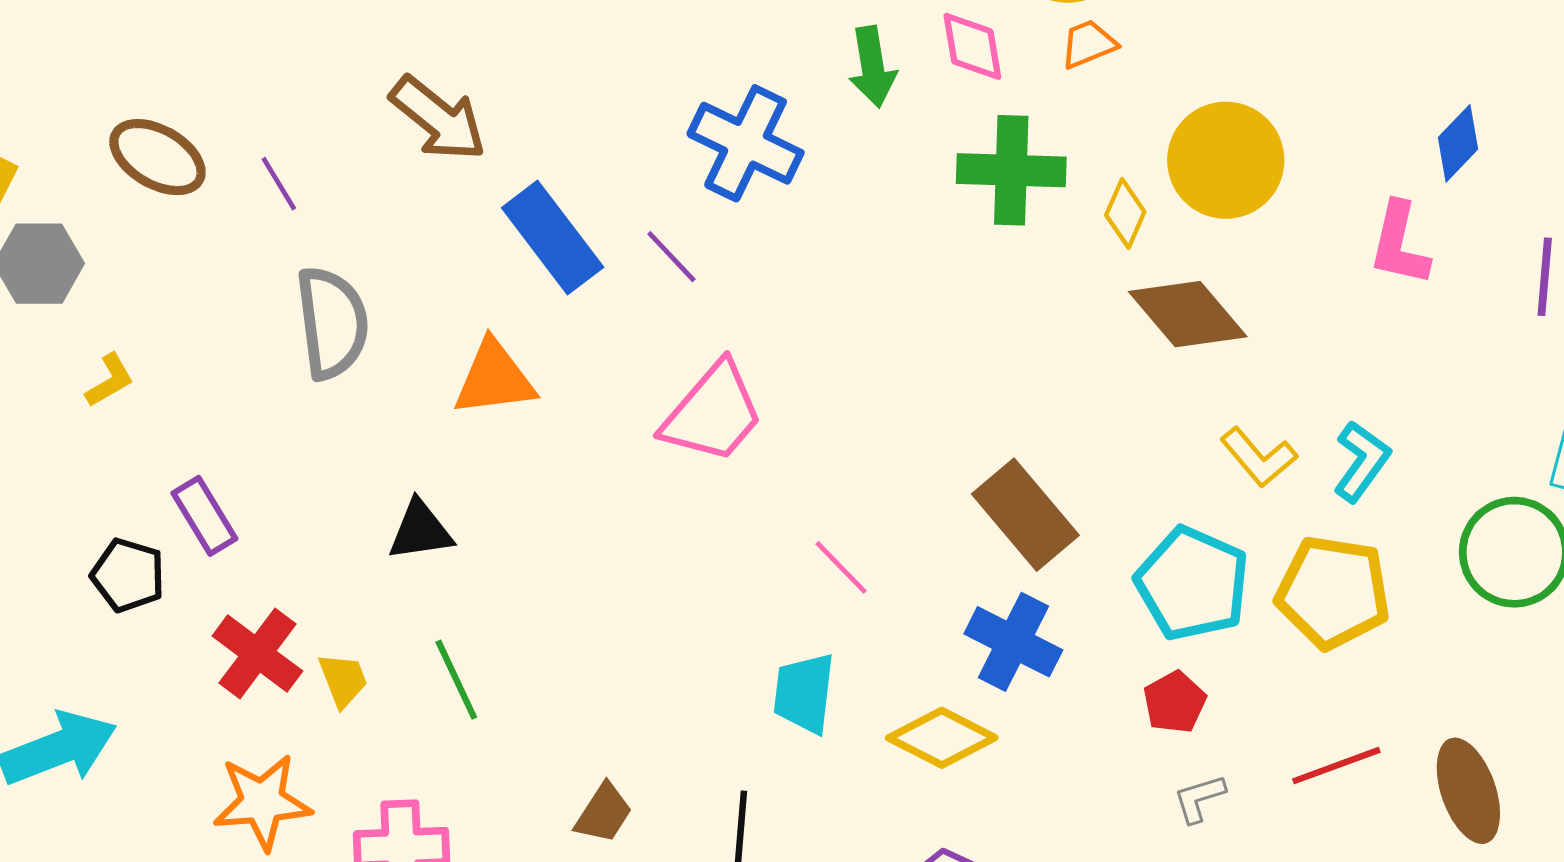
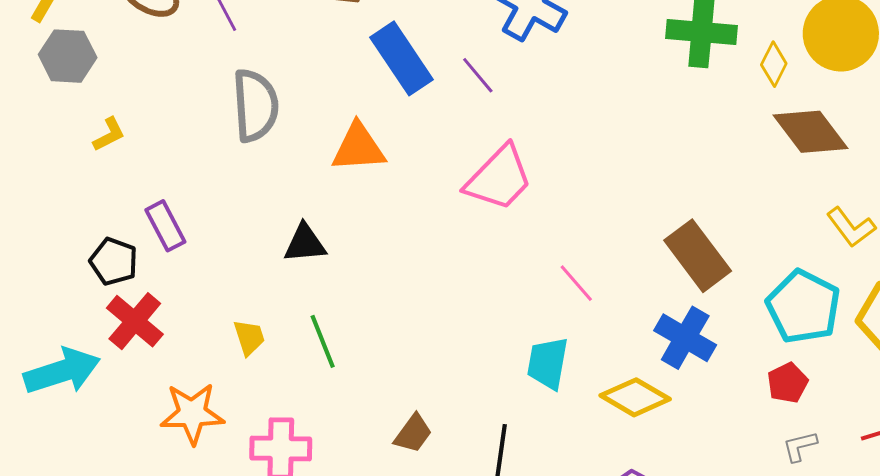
red cross: (257, 654) -> (135, 321), moved

